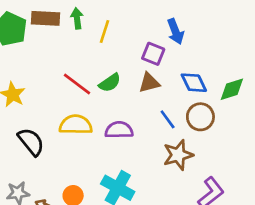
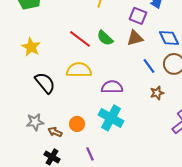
green semicircle: (110, 83) -> (105, 38), turned 78
purple semicircle: (119, 130) -> (112, 87), moved
brown star: (178, 155) -> (157, 93), size x0.6

